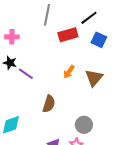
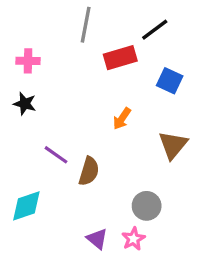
blue square: (99, 40) -> (170, 81), moved
purple line: (26, 74) -> (56, 155), moved
brown triangle: (94, 78) -> (173, 145), moved

